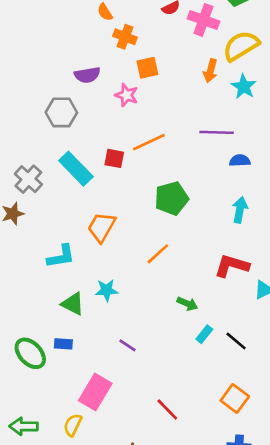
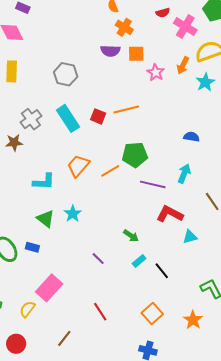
purple semicircle: (87, 75) -> (110, 51), moved
pink star: (127, 95) -> (156, 72), moved
purple line: (217, 132) -> (153, 184), moved
orange line: (158, 254) -> (110, 171), moved
cyan star: (107, 290) -> (73, 214), turned 30
purple line: (128, 345) -> (98, 259), moved

